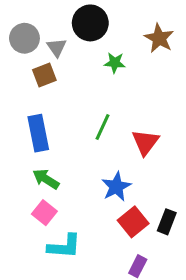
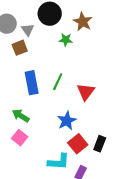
brown star: (159, 38) -> (83, 22), moved
blue rectangle: (38, 133) -> (32, 83), moved
cyan L-shape: (64, 246) -> (59, 162), moved

